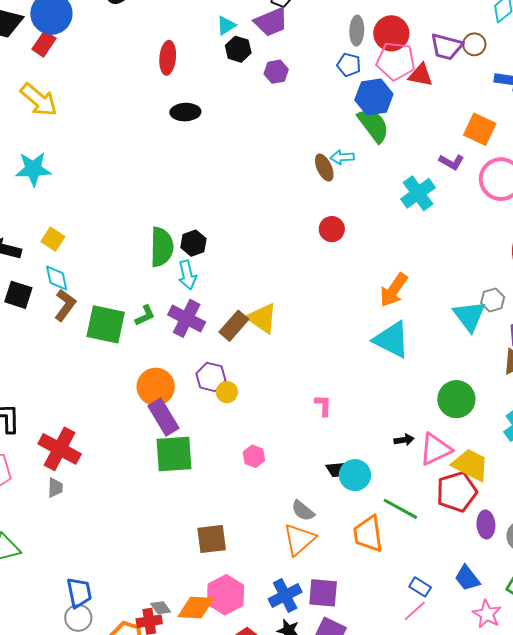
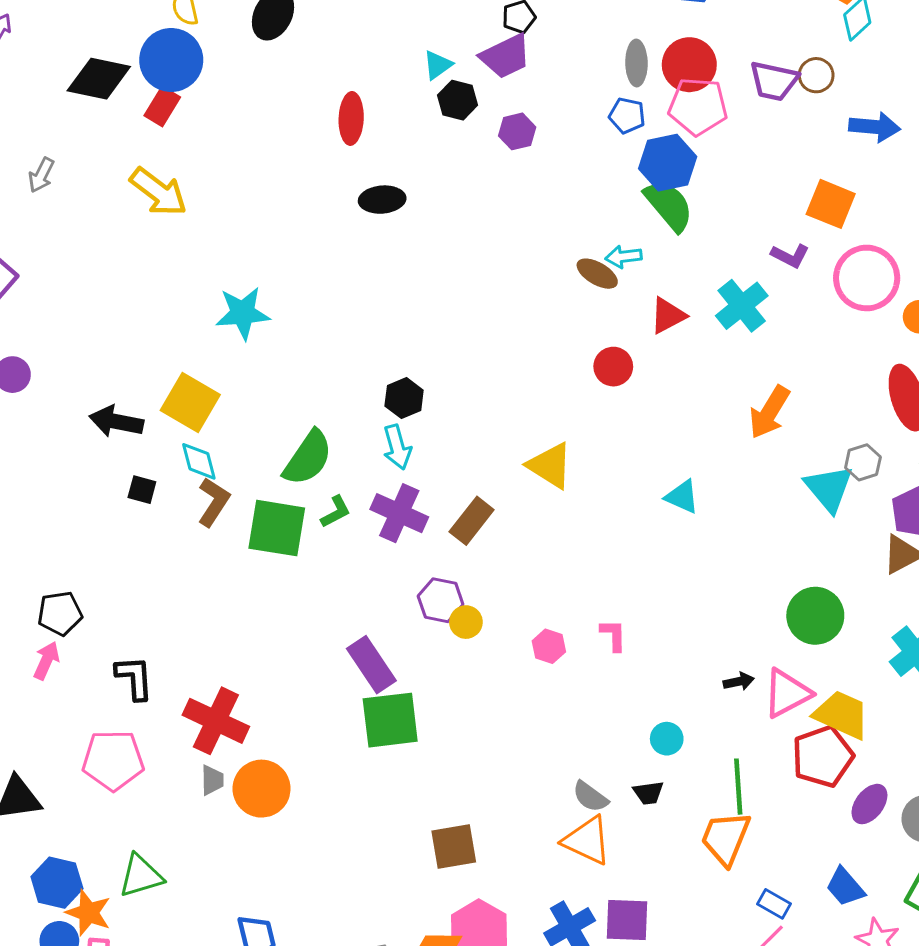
red triangle: (421, 75) -> (668, 315), moved, turned -36
brown ellipse: (324, 168) -> (597, 274), turned -32
cyan star: (33, 169) -> (243, 313), moved
yellow square: (53, 239) -> (190, 403), size x1.6
green semicircle: (162, 247) -> (308, 458), moved, turned 36
orange arrow: (394, 290) -> (769, 412), moved
black square: (18, 295) -> (142, 490), size x0.7
yellow triangle: (262, 318) -> (550, 465), moved
cyan triangle: (392, 340) -> (682, 497), moved, size x0.6
orange circle: (156, 387) -> (262, 789), moved
pink hexagon: (254, 456) -> (549, 646), moved
black trapezoid: (336, 469) -> (648, 793), moved
cyan circle: (355, 475) -> (667, 739), size x0.7
green line: (400, 509) -> (738, 787), turned 60
purple ellipse: (486, 525) -> (869, 804), turned 44
orange trapezoid: (368, 534) -> (726, 838), moved, turned 33
orange triangle: (299, 539) -> (587, 840), turned -51

